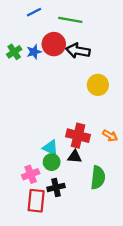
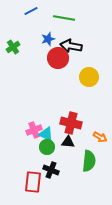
red circle: (54, 44) -> (58, 58), moved
blue star: (34, 52) -> (48, 39), moved
orange arrow: (110, 136) -> (100, 137), moved
pink cross: (31, 174) -> (34, 130), moved
black cross: (56, 187) -> (51, 170), turned 35

